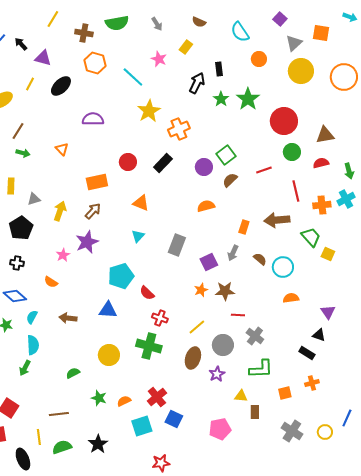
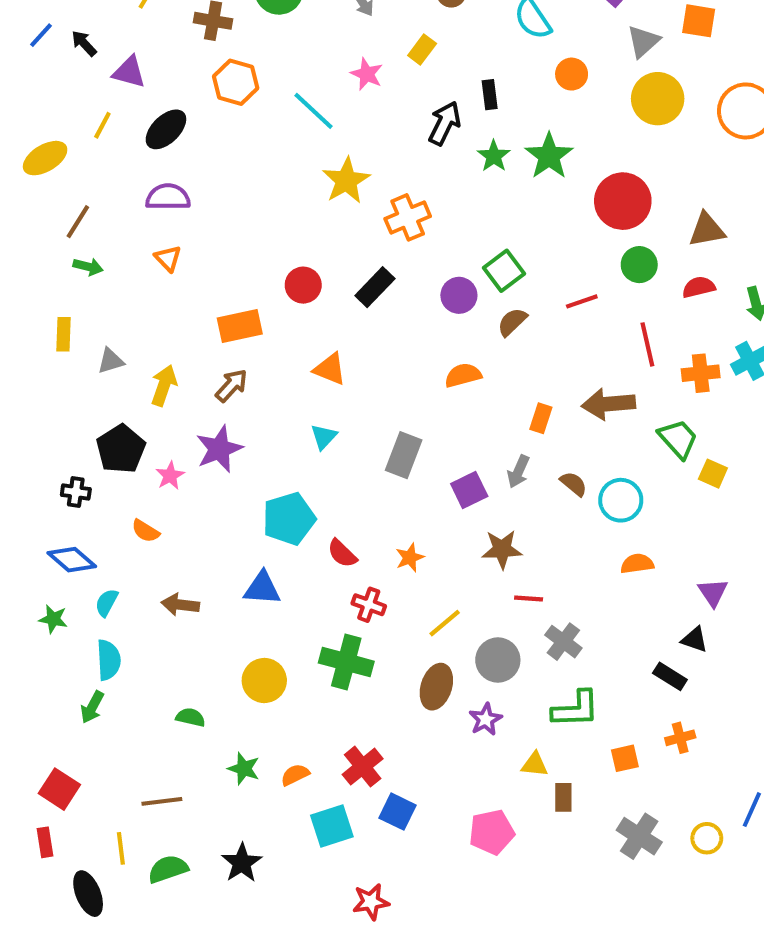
purple semicircle: (93, 119) -> (168, 197), moved
black pentagon: (21, 228) -> (121, 449), moved
orange star: (201, 290) -> (410, 558), moved
green semicircle: (73, 373) -> (191, 717), turned 40

